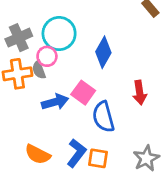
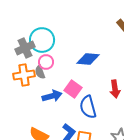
cyan circle: (59, 34) -> (42, 40), moved
blue diamond: (103, 52) -> (88, 59), turned 65

